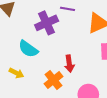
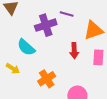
red arrow: (69, 64) -> (74, 51), moved

